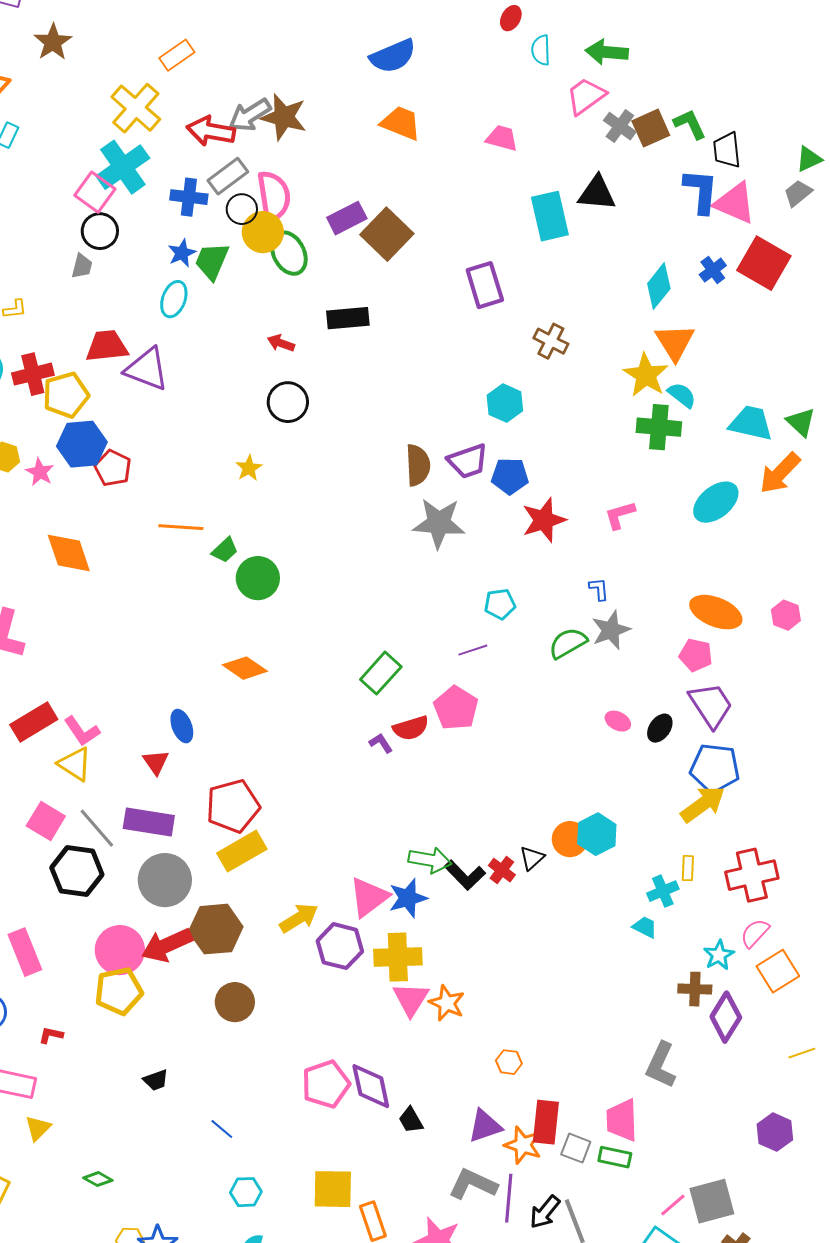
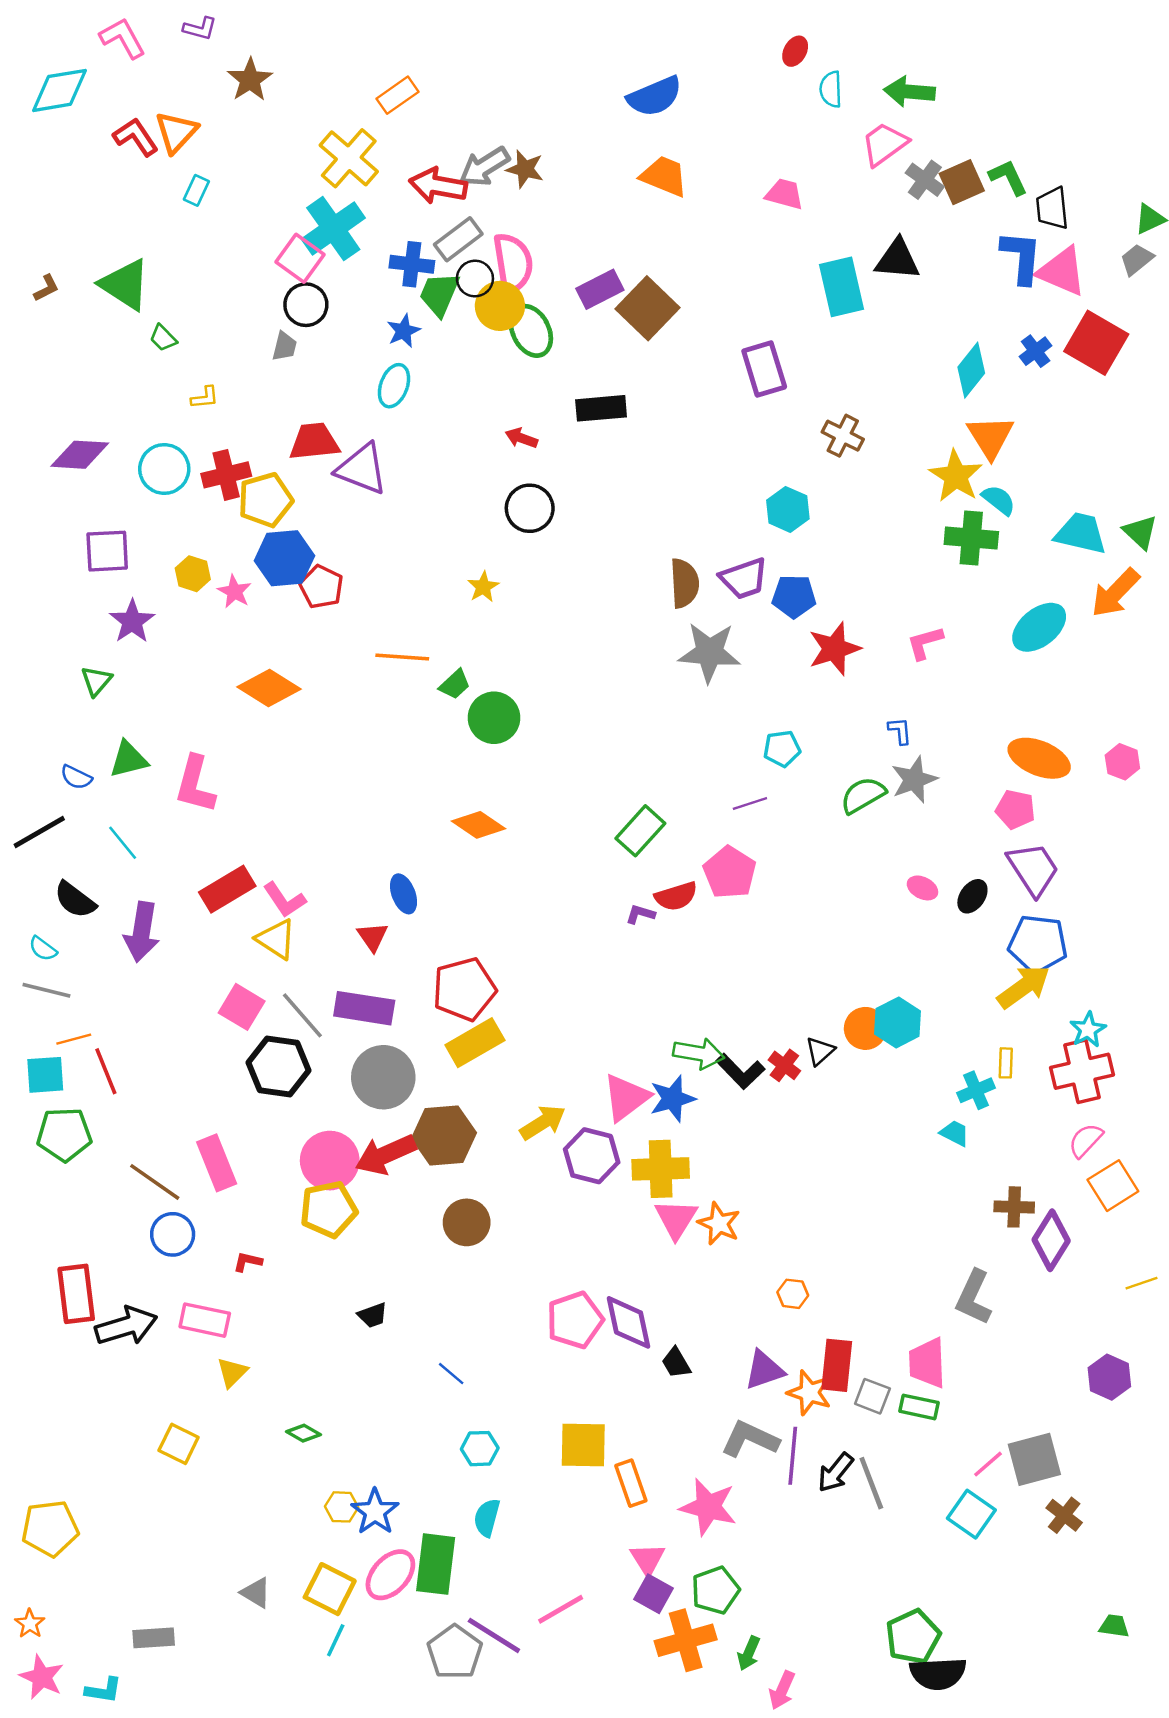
brown star: (284, 117) -> (525, 169), size x0.7
green trapezoid: (212, 261) -> (439, 294), moved
orange diamond: (69, 553) -> (269, 688), turned -39
purple L-shape: (381, 743) -> (640, 914), turned -40
cyan star: (719, 955) -> (1088, 1030), moved

